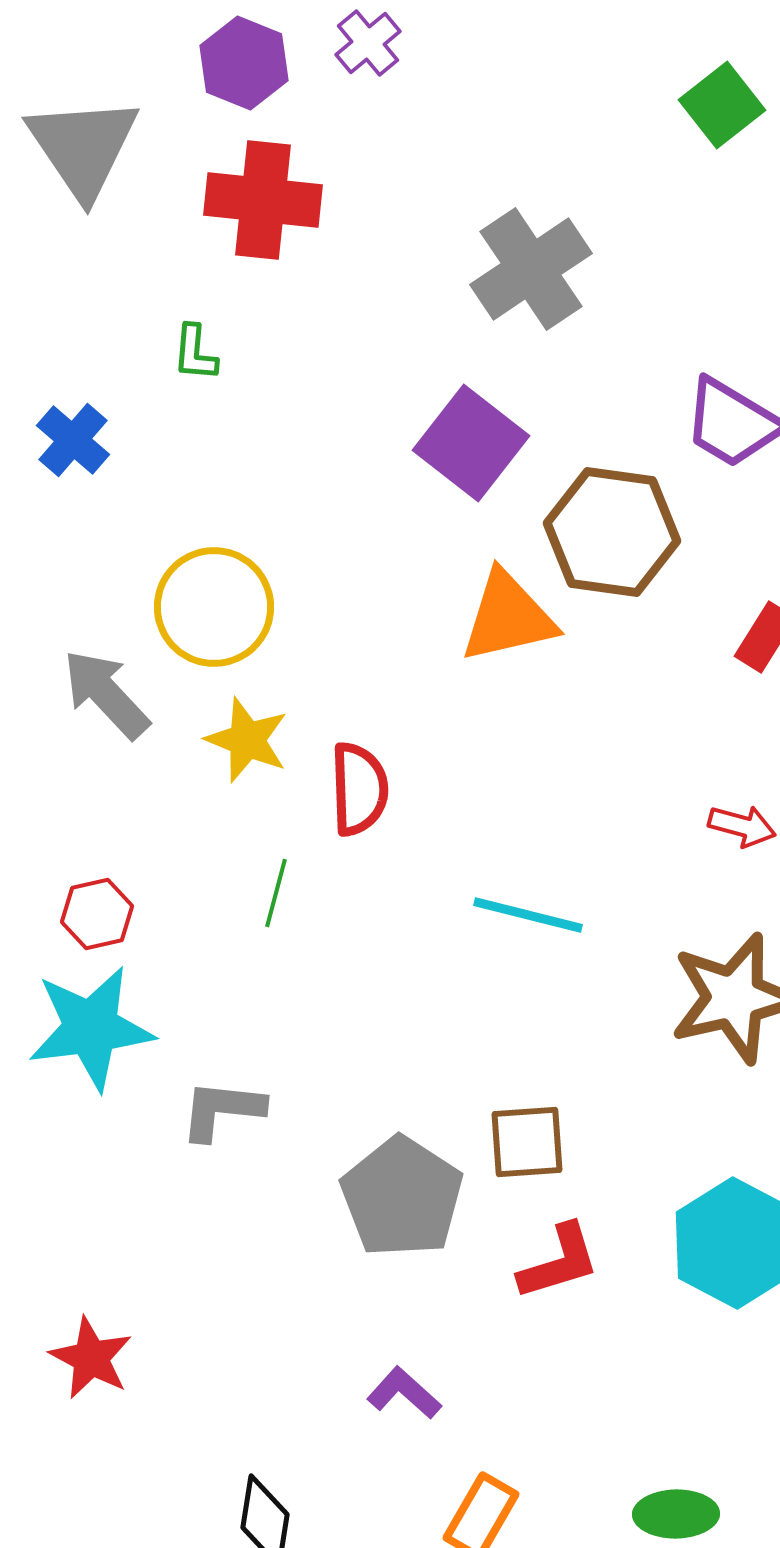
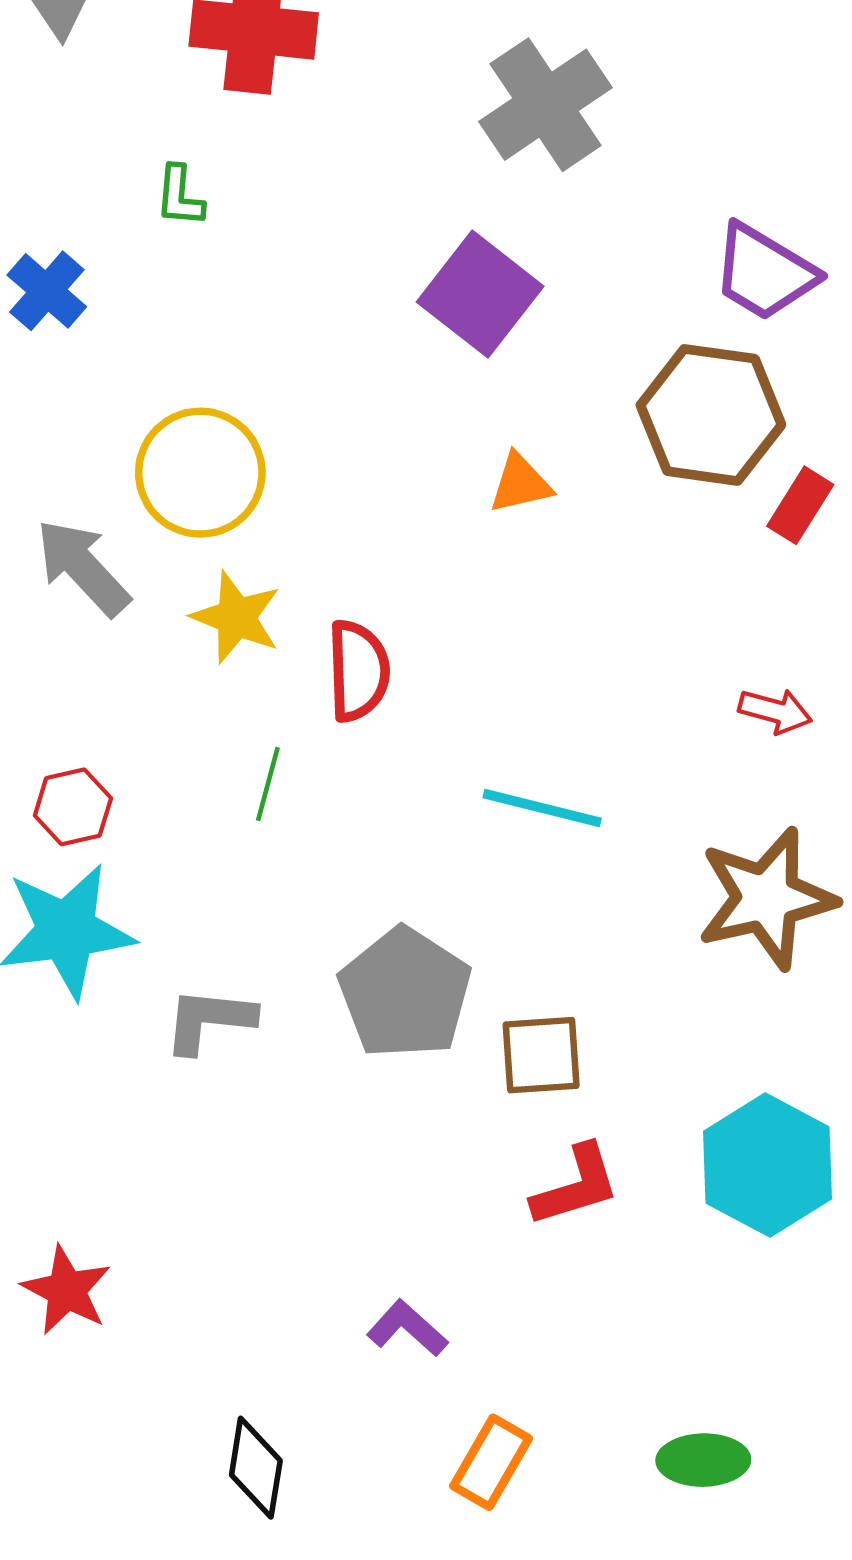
brown hexagon: (612, 532) -> (711, 415), moved
orange triangle: (508, 617) -> (520, 484), size x0.6
gray pentagon: (402, 1197) -> (405, 993), moved

